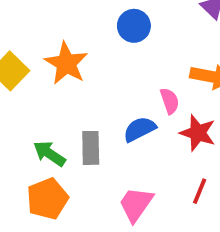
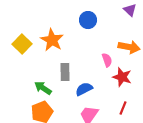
blue semicircle: (140, 129) -> (84, 89), moved
gray rectangle: (91, 148) -> (65, 72), moved

